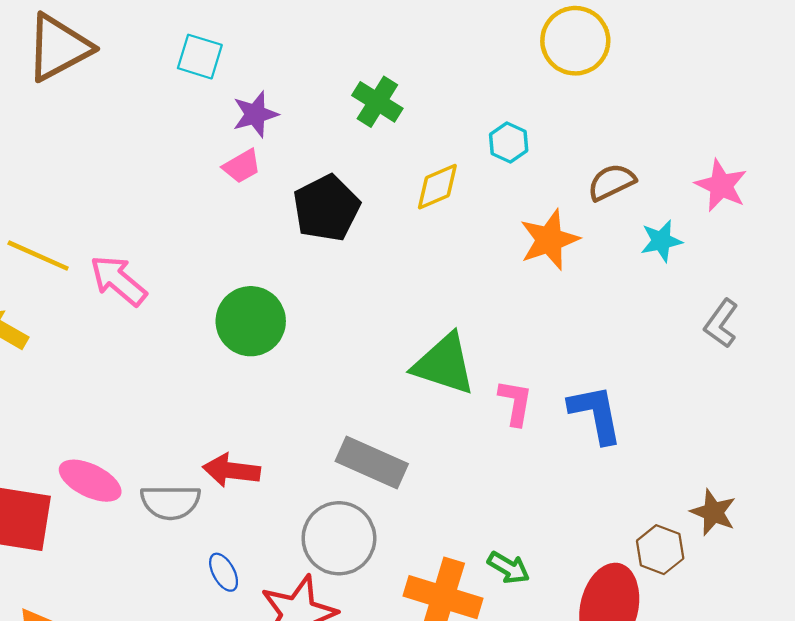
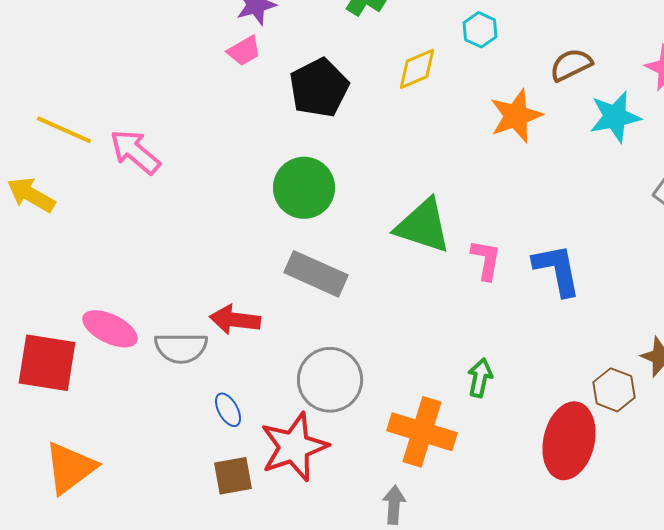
cyan star: (661, 241) -> (615, 117), size x1.4
green circle: (251, 321) -> (304, 188), moved
gray rectangle: (372, 463) -> (316, 274), moved
green arrow: (509, 568) -> (480, 378), moved, turned -108

